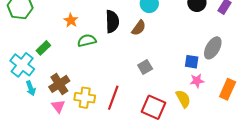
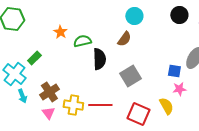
black semicircle: (112, 21) -> (99, 59), moved
green semicircle: (87, 41) -> (82, 41), moved
gray square: (145, 67) -> (130, 76), size x1.5
red line: (113, 98) -> (100, 105), turned 70

